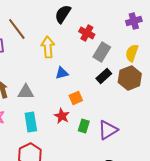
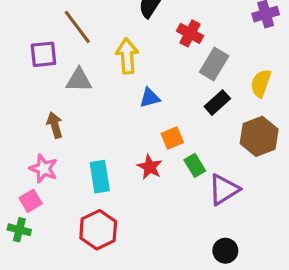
yellow semicircle: (132, 53) -> (261, 83), moved
brown hexagon: (130, 78) -> (259, 136), moved
gray triangle: (26, 92) -> (79, 80), moved
green rectangle: (84, 126) -> (195, 165), moved, turned -48

